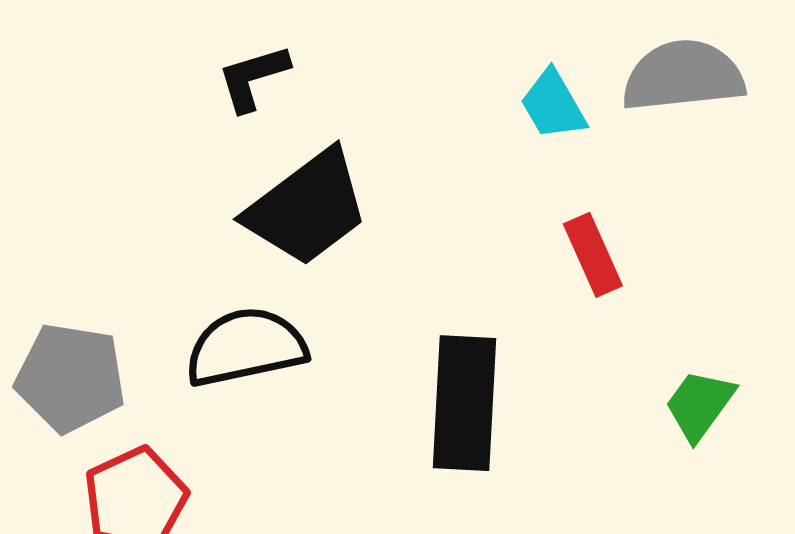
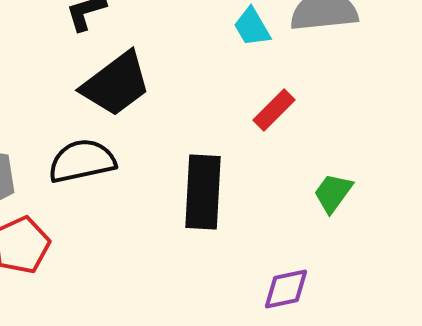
red rectangle: (593, 255) -> (274, 110), turned 69

